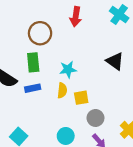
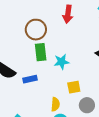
green rectangle: (33, 62) -> (41, 52), moved
yellow semicircle: (62, 90) -> (55, 104), moved

